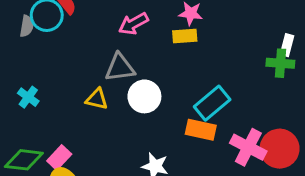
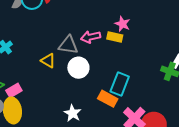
pink arrow: (133, 24) -> (91, 37), moved
cyan rectangle: (212, 103) -> (120, 84), turned -45

